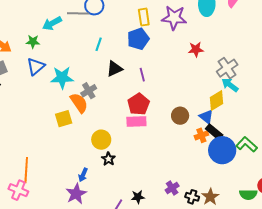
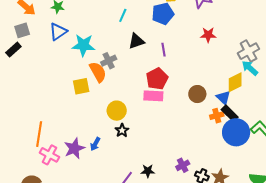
red star: (196, 49) -> (208, 35), moved
pink cross: (18, 190) -> (49, 155), moved
purple star: (76, 194) -> (74, 148), moved

